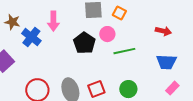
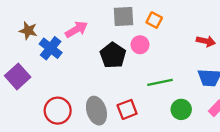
pink arrow: (53, 21) -> (76, 29), turned -120
green line: (124, 51) -> (160, 82), moved
green circle: (128, 89) -> (181, 109), moved

